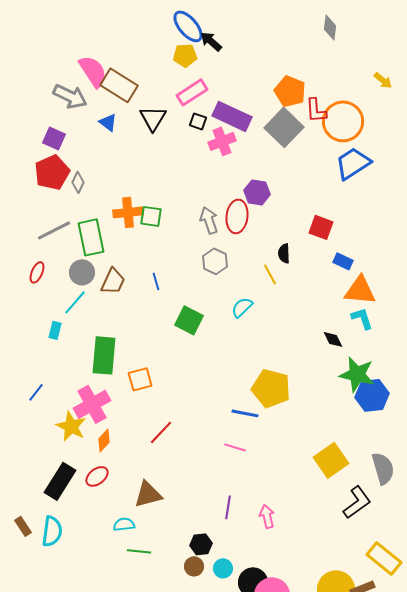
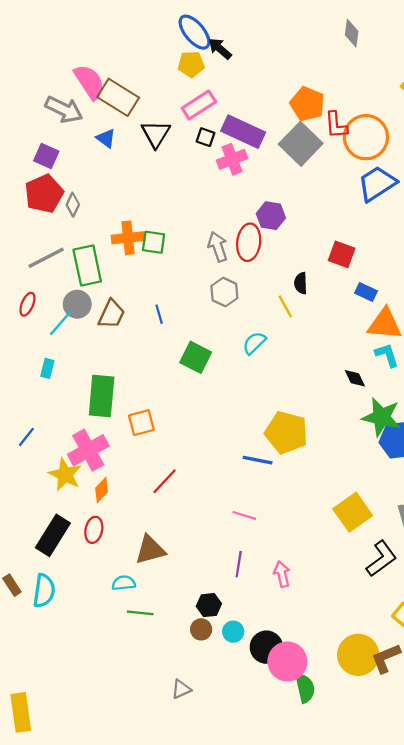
cyan line: (75, 302) -> (61, 323), moved
pink line: (235, 447) -> (244, 515), moved
red ellipse: (97, 476) -> (94, 530), turned -40

